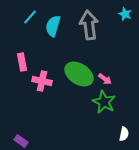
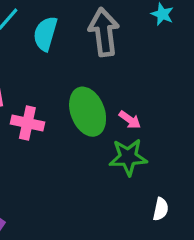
green ellipse: (79, 74) -> (88, 112), turned 36
green star: (104, 102) -> (128, 157), turned -30

